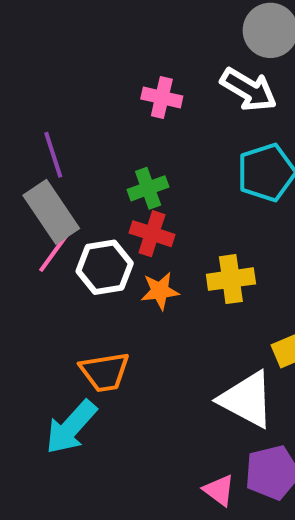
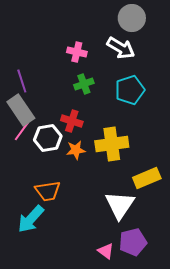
green cross: (148, 188) -> (84, 84), moved
yellow cross: (231, 279) -> (112, 144), size x1.4
white triangle: (247, 399) -> (120, 205), turned 36

